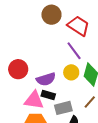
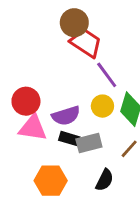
red trapezoid: (78, 26) -> (86, 43), moved
pink triangle: (34, 100) -> (33, 128), moved
gray rectangle: (63, 108) -> (89, 143), moved

